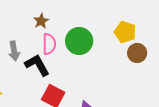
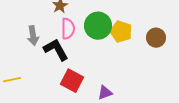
yellow pentagon: (125, 32) -> (121, 32), moved

